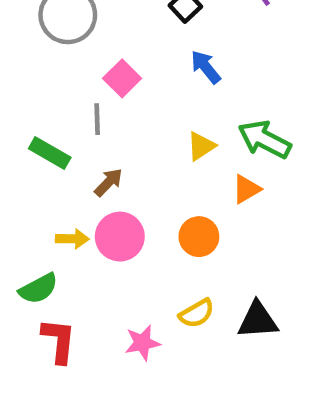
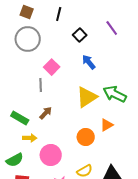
yellow triangle: (201, 146) -> (87, 97), size x1.6
green rectangle: (50, 153) -> (20, 118), moved
orange triangle: (246, 189) -> (107, 125), moved
pink circle: (120, 237) -> (51, 155), moved

